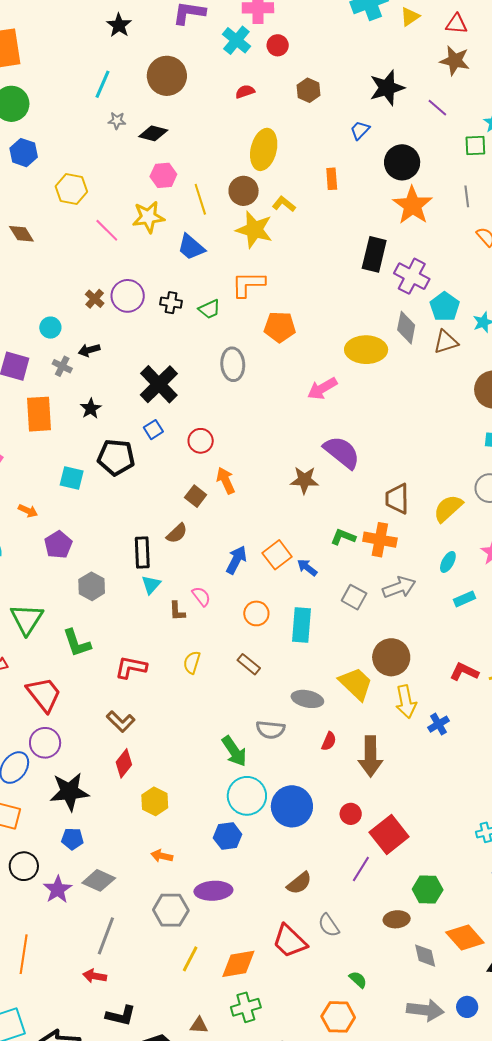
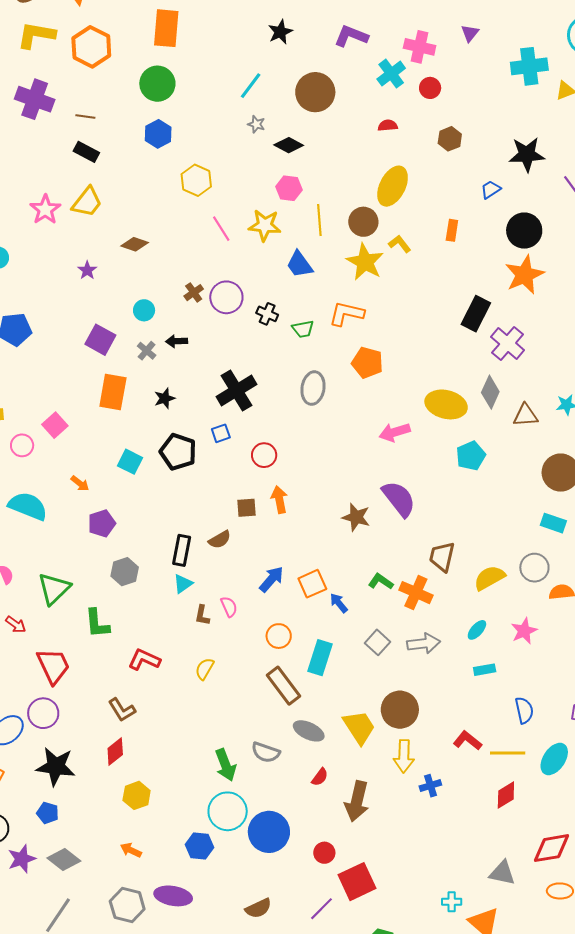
brown diamond: (21, 234) -> (135, 244), moved, turned -52
cyan pentagon: (445, 307) -> (471, 456), moved
brown square: (196, 496) -> (247, 508), turned 35
brown rectangle: (249, 664) -> (283, 686), moved, size x1.6

